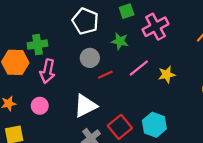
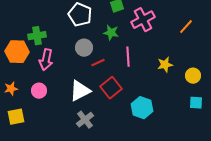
pink line: (139, 68) -> (128, 57), turned -54
yellow star: (167, 75) -> (165, 65), moved
red square: (120, 127) -> (111, 88), moved

